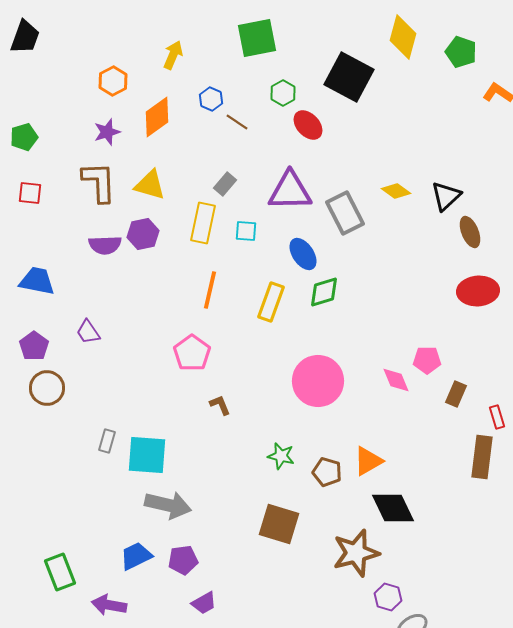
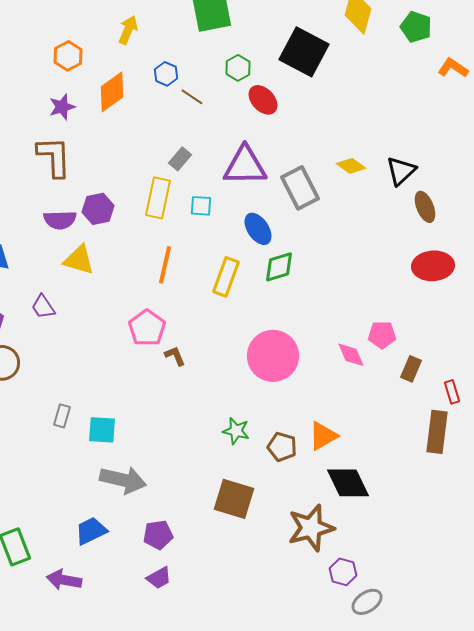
yellow triangle: (150, 185) -> (79, 260), moved
brown L-shape: (220, 405) -> (175, 356), moved
cyan square: (147, 455) -> (102, 430), size x0.7
purple pentagon: (183, 560) -> (158, 535), moved

